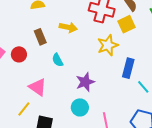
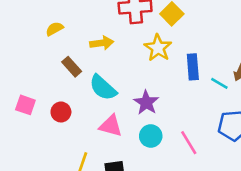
red circle: (19, 54) -> (61, 112), moved
cyan semicircle: (58, 60) -> (103, 88), size x1.6
pink triangle: (38, 87) -> (111, 126), moved

